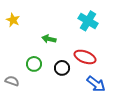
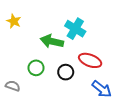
cyan cross: (88, 21) -> (75, 29), moved
green arrow: (49, 39) -> (52, 41), size x1.5

